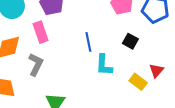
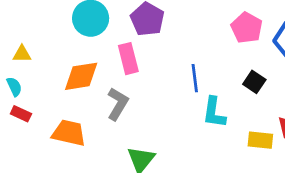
yellow rectangle: (138, 82) -> (260, 140), turned -36

